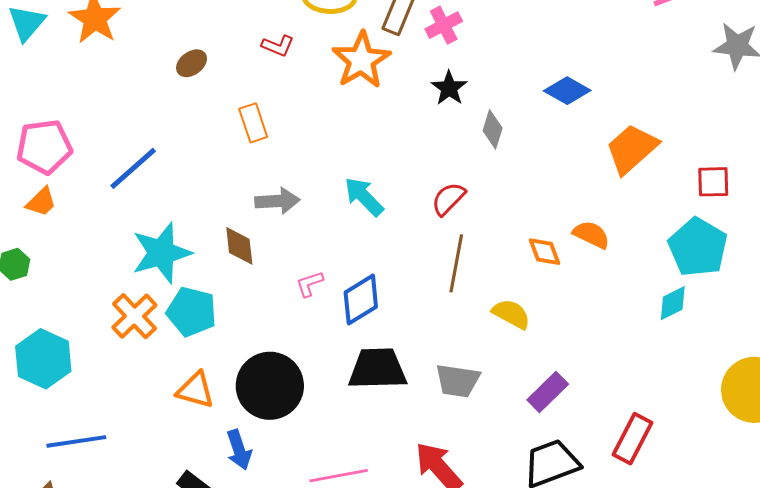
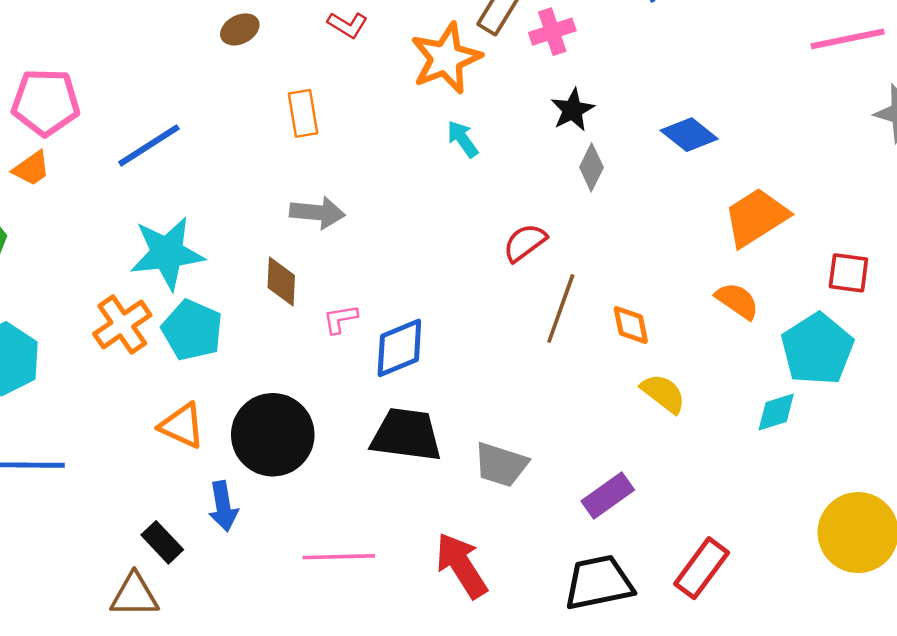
black star: (449, 88) -> (573, 110), moved
cyan arrow: (364, 197) -> (463, 139), moved, size x0.7
orange semicircle: (591, 235) -> (737, 301), moved
brown diamond: (239, 246) -> (281, 281), moved
brown line: (456, 263) -> (561, 308), moved
yellow semicircle: (511, 314) -> (663, 393), moved

